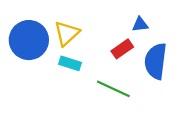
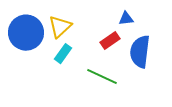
cyan rectangle: (70, 63) -> (63, 54), turned -72

